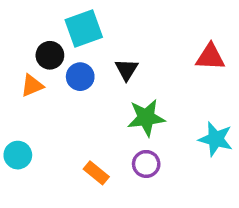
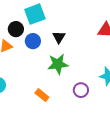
green star: (146, 118) -> (58, 64), moved
purple circle: (146, 164) -> (81, 90), moved

